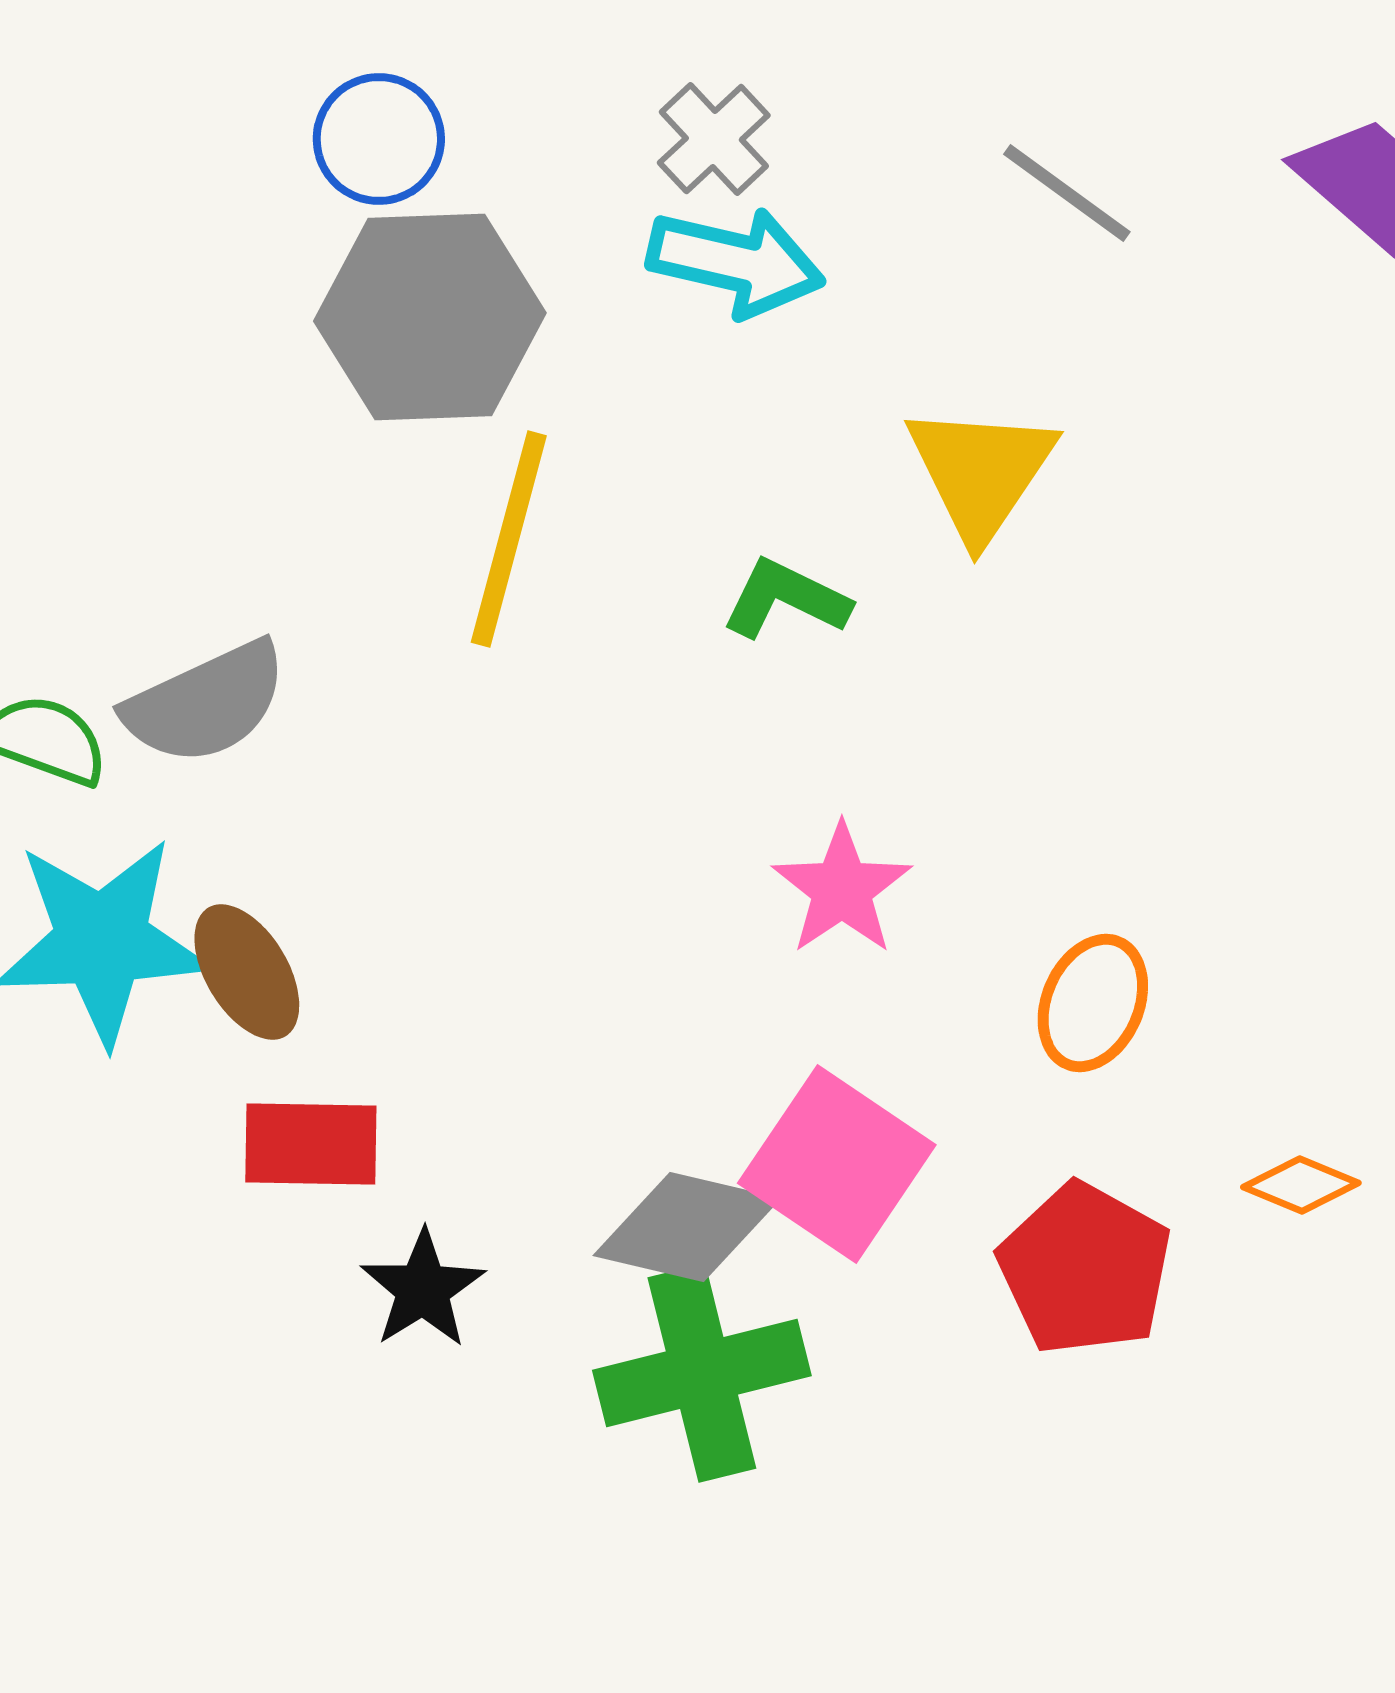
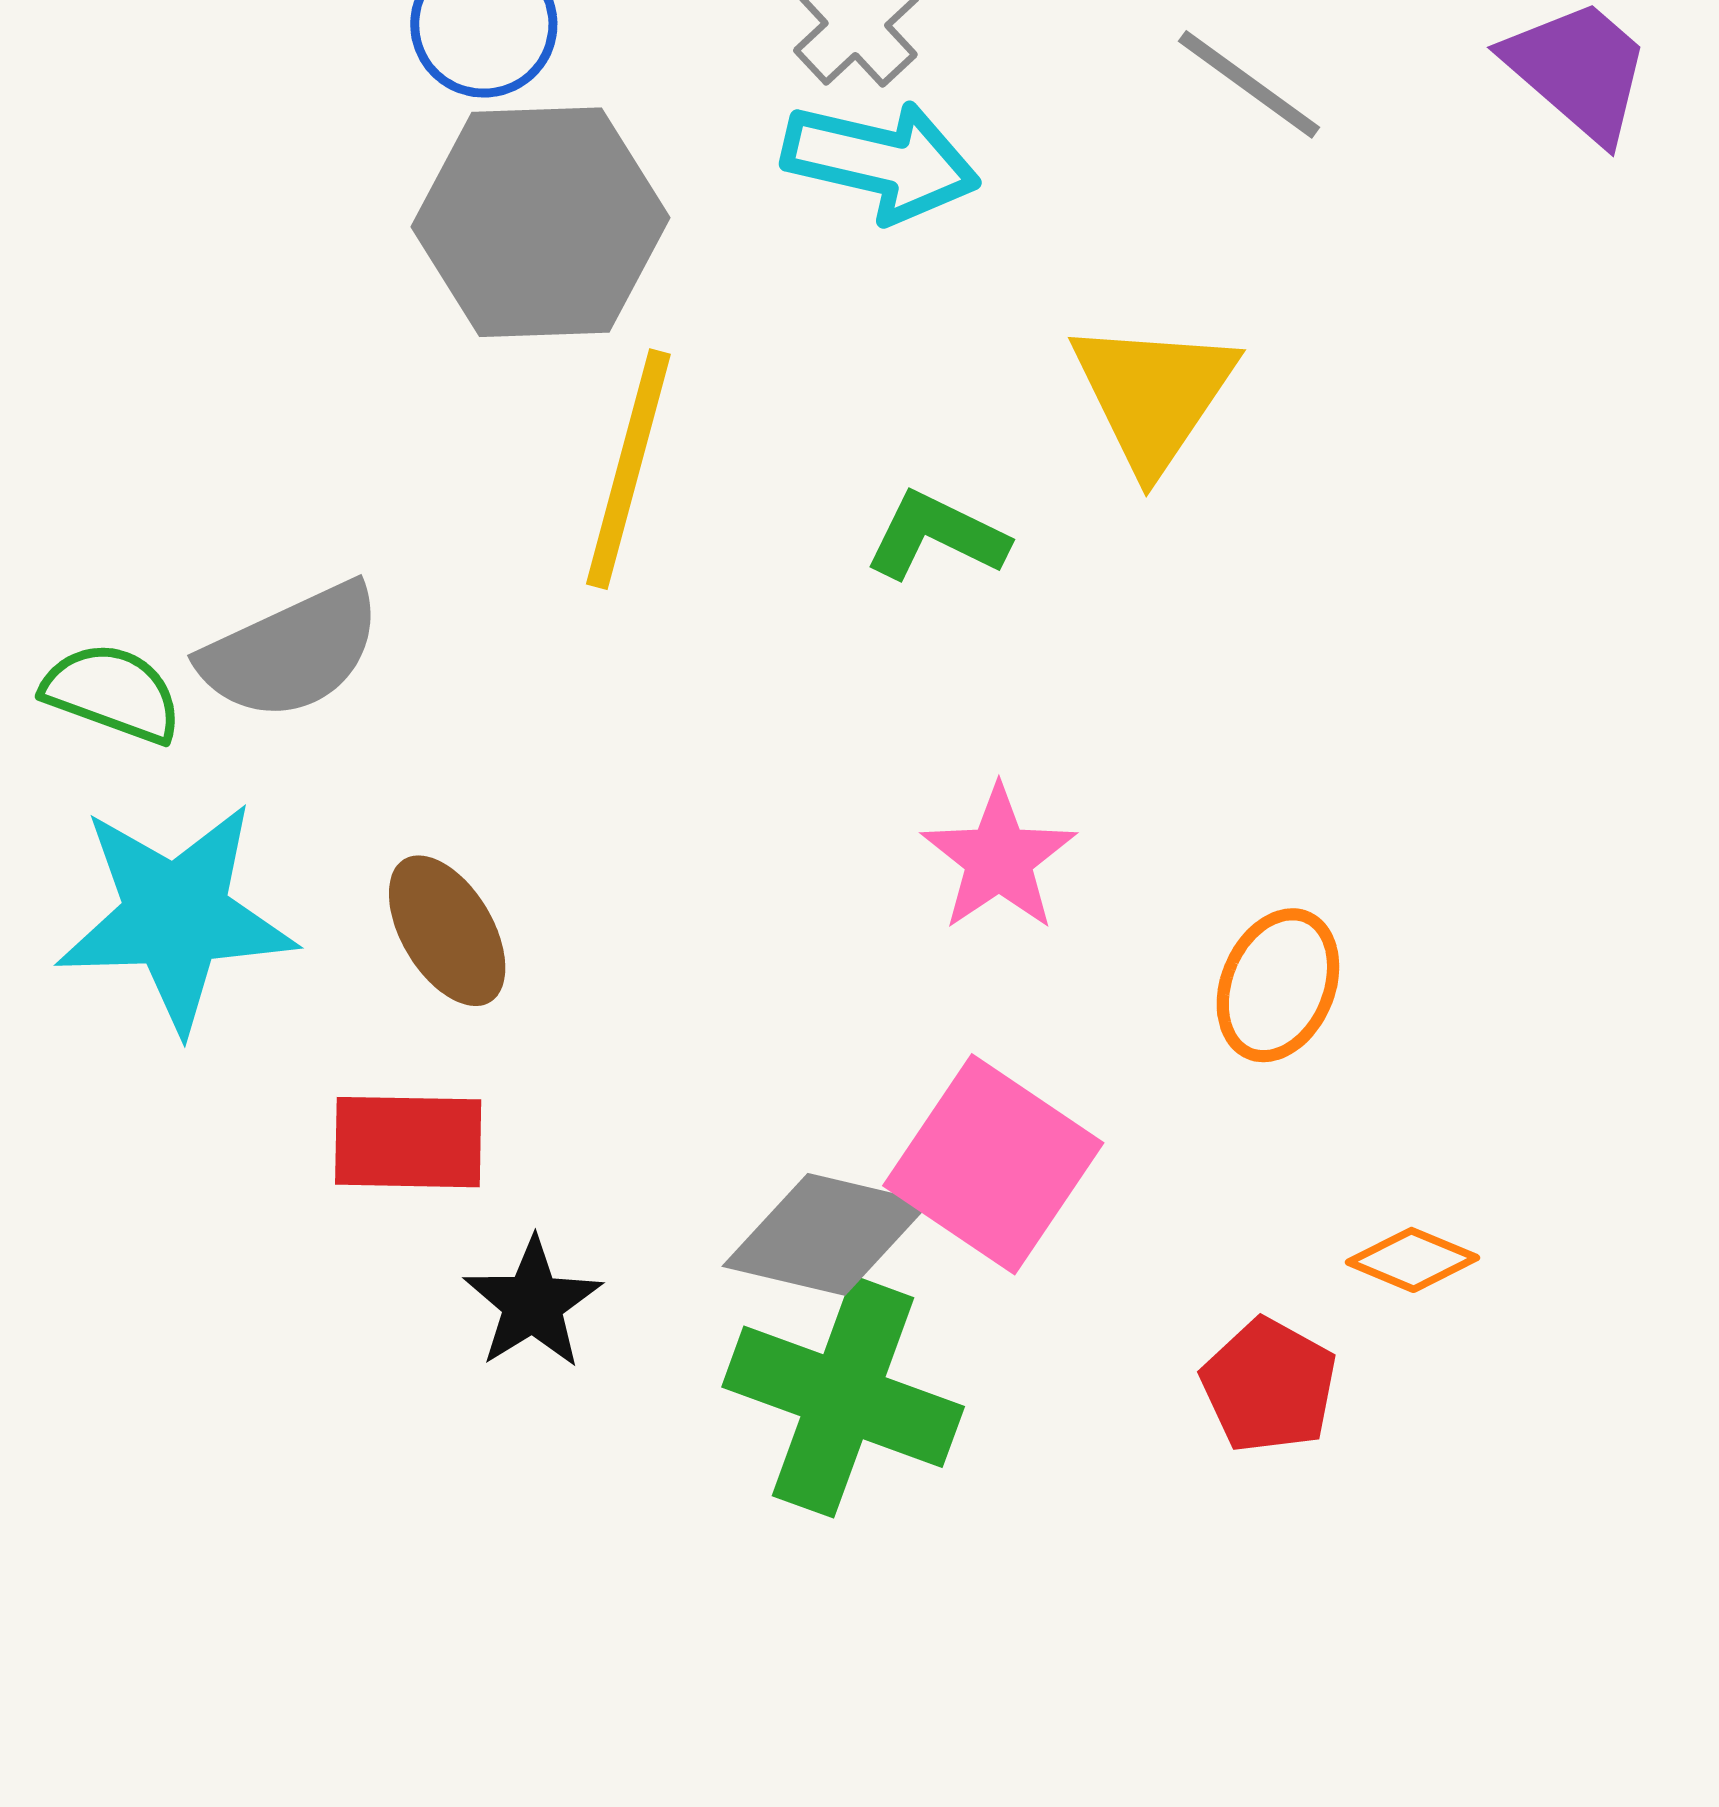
brown ellipse: (247, 972) -> (447, 931), moved
orange diamond: (1301, 1185) -> (1412, 1260), moved
red pentagon: (1085, 1269) -> (1269, 1386), moved, size x0.7
green cross: (702, 1373) -> (843, 1397), turned 34

